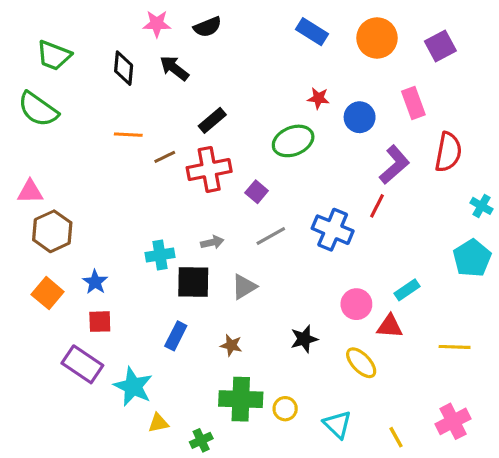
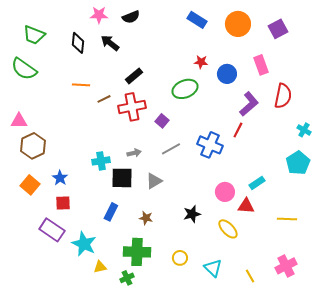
green cross: (241, 399) -> (137, 252), moved

